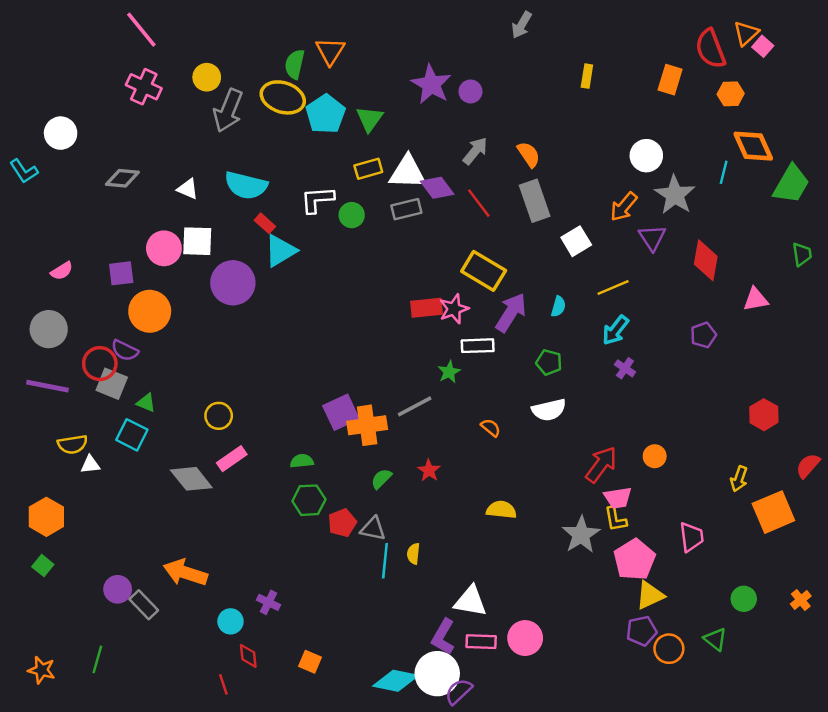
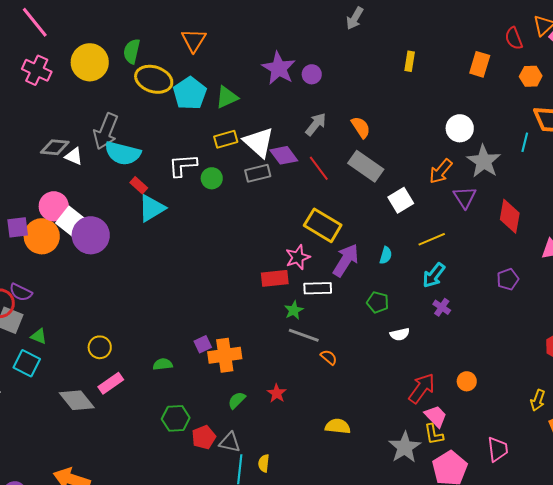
red semicircle: (710, 49) -> (514, 38), size x0.7
green semicircle: (295, 64) -> (132, 51), moved
yellow circle: (207, 77) -> (90, 62), size x1.6
gray arrow: (228, 110) -> (106, 131), moved
green triangle: (369, 119) -> (227, 97), turned 30
white triangle: (408, 172) -> (259, 142), turned 40
gray diamond: (122, 178) -> (55, 147), moved
gray rectangle: (535, 201) -> (366, 166), turned -36
white square: (197, 241) -> (71, 221), moved, turned 36
purple circle: (233, 283) -> (91, 235), moved
red rectangle: (427, 308) -> (275, 278), moved
orange circle: (150, 311) -> (42, 236), moved
gray line: (415, 406) -> (304, 335), moved, turned 48
white semicircle: (549, 410) -> (400, 334), moved, size x0.7
purple square: (341, 412) -> (203, 344), size x0.6
green semicircle: (302, 461) -> (163, 364), moved
pink trapezoid: (618, 498) -> (436, 416), turned -125

